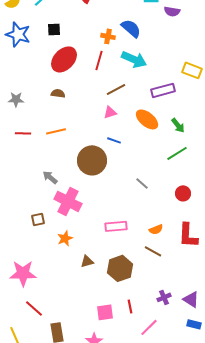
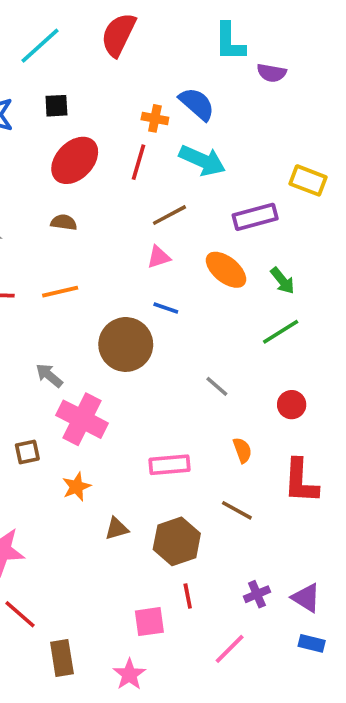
orange semicircle: (156, 229) -> (242, 450), moved, turned -88
red line: (130, 306) -> (188, 596), moved

